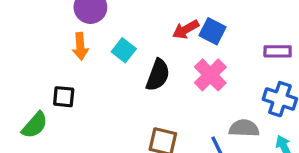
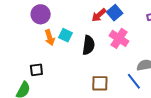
blue square: (213, 31) -> (115, 13), turned 35
orange arrow: (80, 46) -> (50, 38), moved

